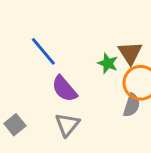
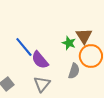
blue line: (43, 51) -> (24, 47), moved
gray semicircle: (132, 105) -> (74, 71), moved

